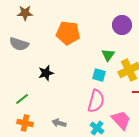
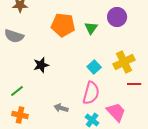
green triangle: (108, 55) -> (91, 28), moved
cyan square: (99, 75) -> (94, 67), turned 32
gray arrow: (59, 123) -> (61, 108), moved

